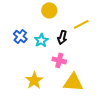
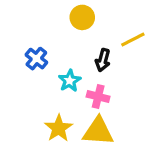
cyan star: (41, 40) -> (70, 81), moved
yellow triangle: (73, 82) -> (98, 131), moved

